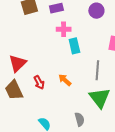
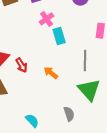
pink cross: (64, 29) -> (47, 19), turned -32
red arrow: (39, 82) -> (21, 65), moved

